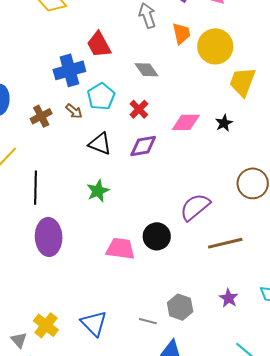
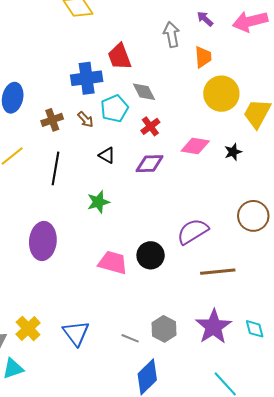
yellow circle: (215, 46) -> (221, 94), moved
gray diamond: (147, 70) -> (144, 92), moved
black triangle: (100, 144) -> (107, 155), size x0.7
black line: (36, 188) -> (56, 168), moved
purple star: (229, 298) -> (214, 327), size x1.8

